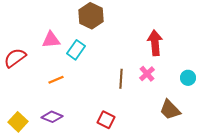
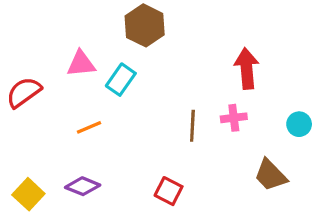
pink cross: (147, 74) -> (234, 118), turned 35

